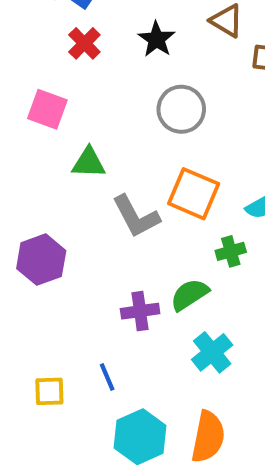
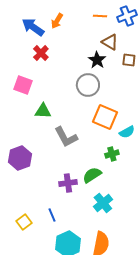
black star: (157, 39) -> (97, 60), moved
orange square: (194, 194) -> (105, 117), moved
yellow square: (49, 391) -> (24, 222), turned -35

